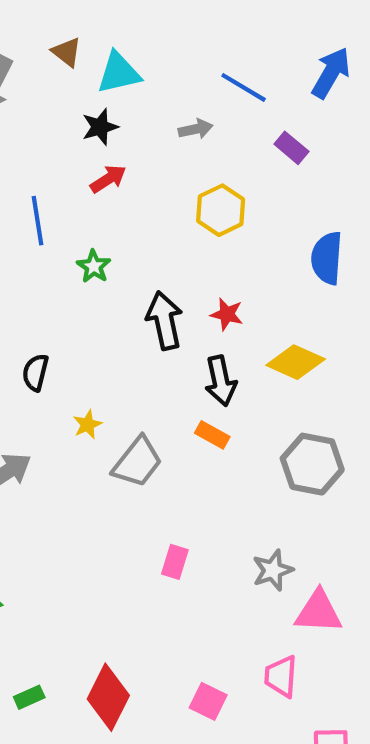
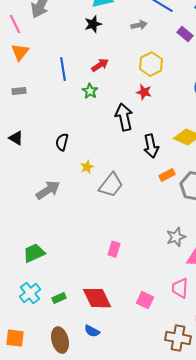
red arrow: (108, 179) -> (100, 65), moved
red star: (227, 314) -> (144, 92), moved
orange rectangle: (212, 435) -> (167, 175), moved, turned -56
pink rectangle: (175, 562) -> (114, 249), moved
red diamond: (108, 697) -> (97, 298), turned -52

